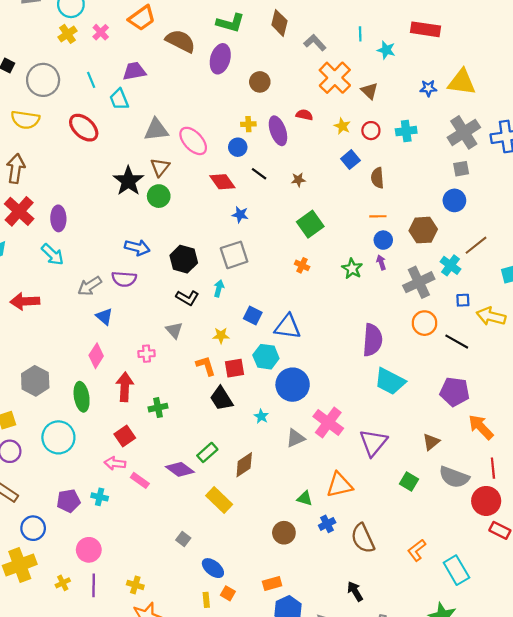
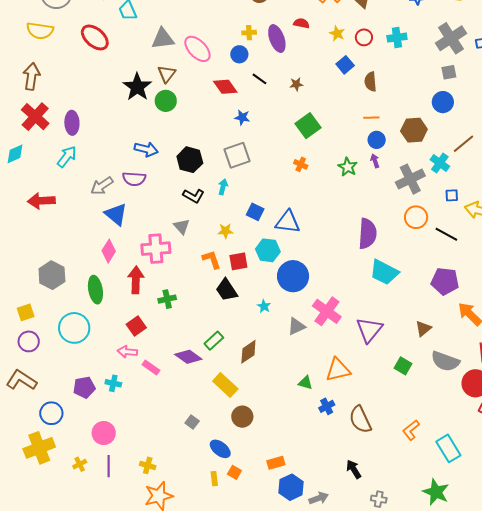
cyan arrow: (53, 254) -> (67, 157), turned -95
blue triangle: (104, 317) -> (116, 214), size x1.4
pink cross: (146, 354) -> (156, 249), size x1.8
brown circle: (284, 533) -> (242, 417), moved

